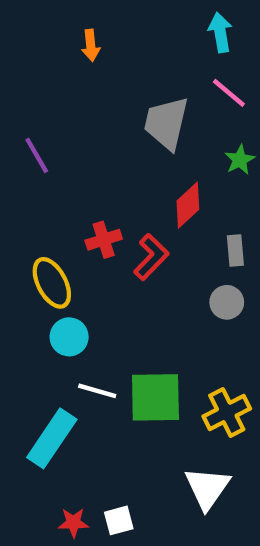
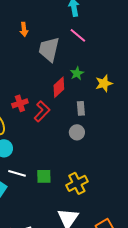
orange arrow: (91, 45) -> (24, 29), moved
green star: (240, 160) -> (77, 73), moved
green square: (155, 397) -> (44, 176), size x0.6

